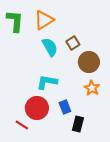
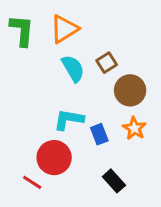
blue rectangle: (65, 107) -> (99, 134), moved
black rectangle: (78, 124) -> (114, 181), turned -56

